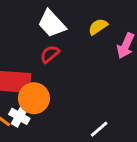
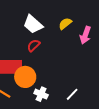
white cross: (19, 116) -> (41, 94), moved

